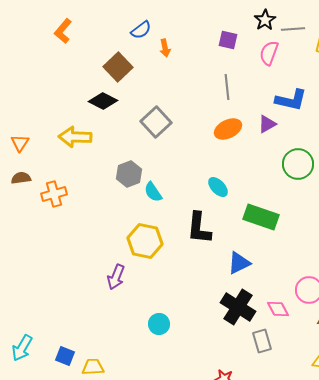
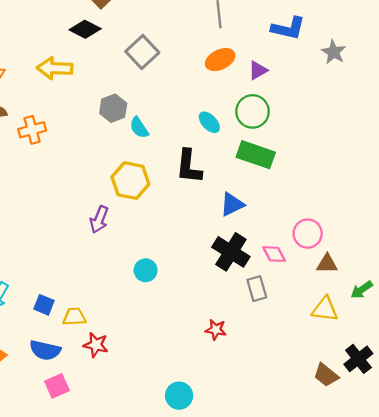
purple triangle: (267, 124) -> (258, 70), moved
green circle: (298, 164) -> (253, 111), moved

